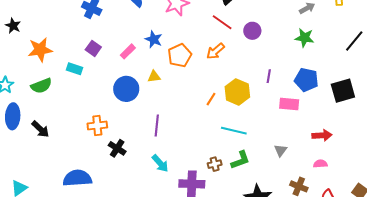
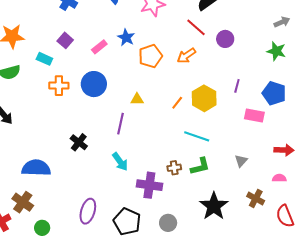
yellow triangle: (154, 77) -> (137, 99), moved
orange cross: (97, 125) -> (59, 86), moved

